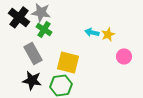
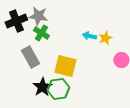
black cross: (19, 17) -> (16, 21), turned 30
black star: (32, 80) -> (42, 87), moved, turned 30

